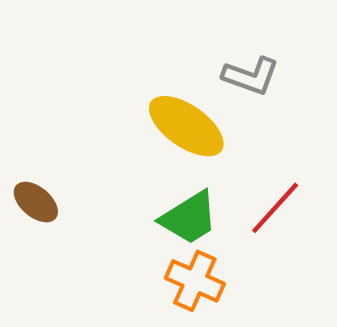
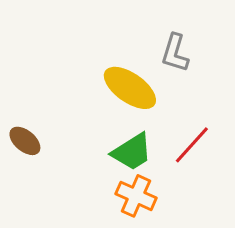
gray L-shape: (251, 76) -> (175, 53), turned 87

